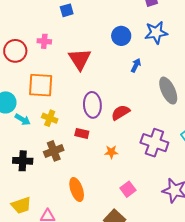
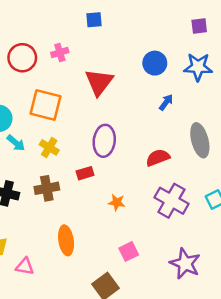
pink cross: (44, 41) -> (60, 52), turned -32
red semicircle: (121, 113) -> (158, 158), moved
red rectangle: (82, 133) -> (85, 173), turned -40

